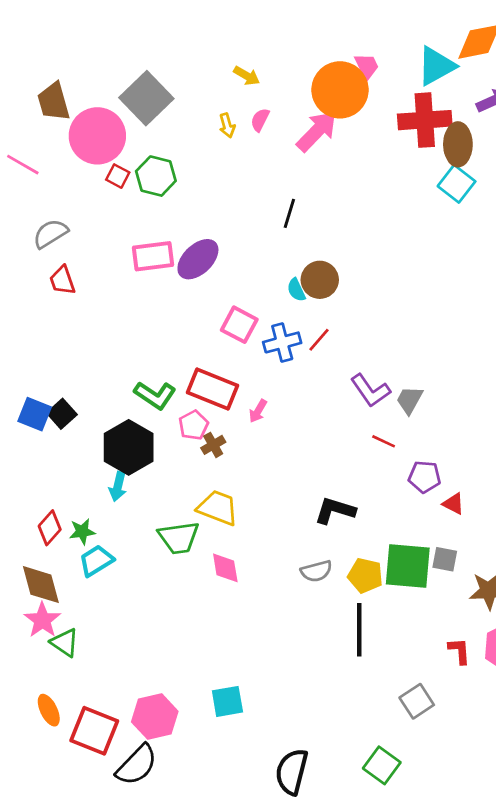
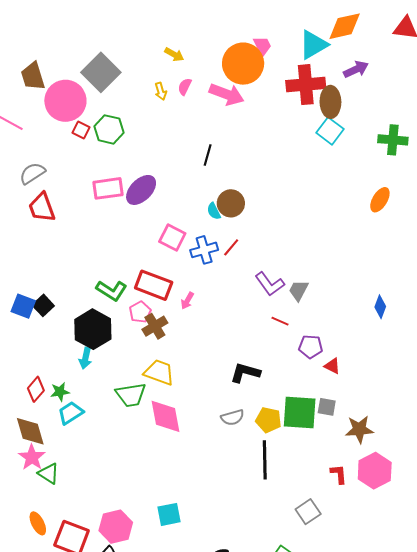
pink arrow: (317, 131) -> (227, 94), turned 68
red trapezoid: (62, 280) -> (42, 207), size x1.4
brown cross: (213, 445) -> (155, 326), size x1.4
pink diamond: (225, 568) -> (166, 416), size x1.5

